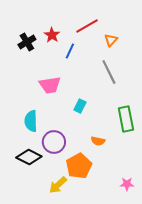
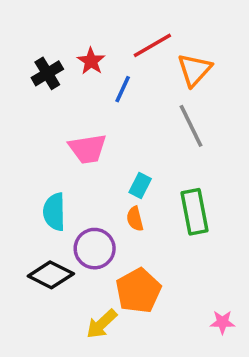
orange triangle: (111, 40) -> (194, 70), size x1.5
green rectangle: (126, 119) -> (194, 212), moved
orange semicircle: (98, 141) -> (135, 219), moved, turned 64

